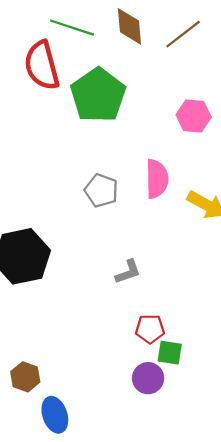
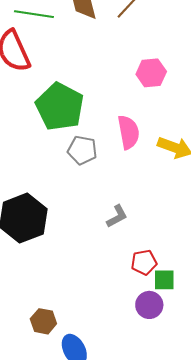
green pentagon: (98, 95) -> (60, 107), moved

